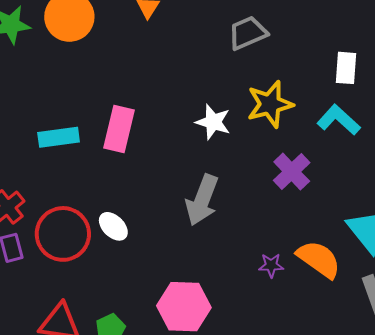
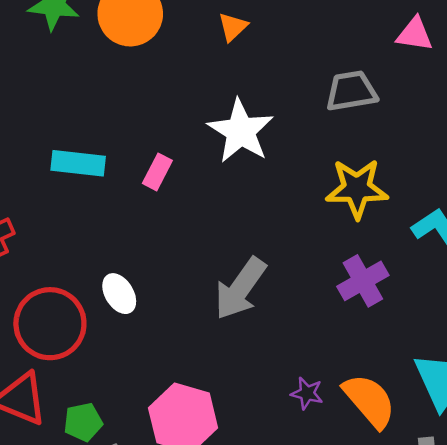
white star: (213, 122) -> (241, 131), moved, size x1.4
pink rectangle: (119, 129) -> (157, 172), size x0.6
red circle: (63, 234) -> (50, 324), moved

